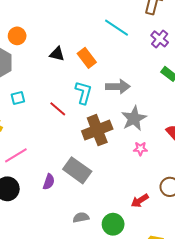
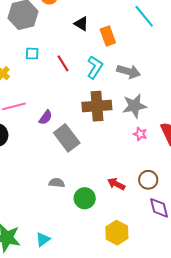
red line: (58, 109) -> (63, 63), moved
pink star: (140, 149) -> (140, 134), moved
purple semicircle: (49, 182) -> (46, 117), moved
red arrow: (140, 201) -> (116, 184), turned 42

